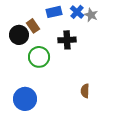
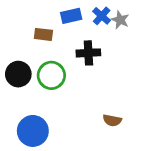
brown rectangle: (33, 26) -> (43, 34), turned -48
black circle: (19, 35) -> (18, 74), moved
brown semicircle: (85, 91) -> (112, 120), turned -80

